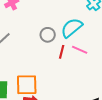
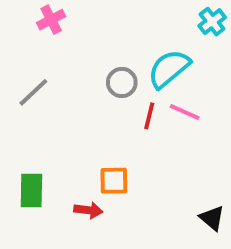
orange square: (27, 85) -> (114, 181), moved, size x0.7

